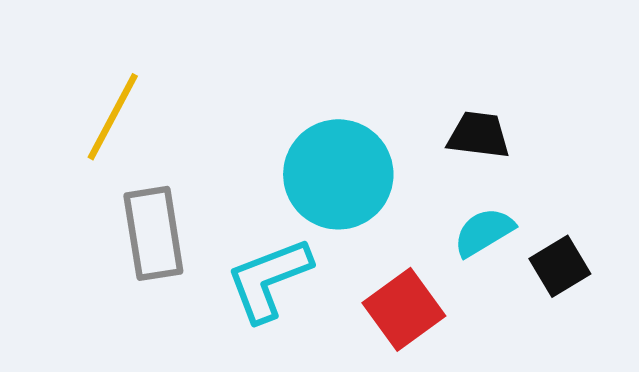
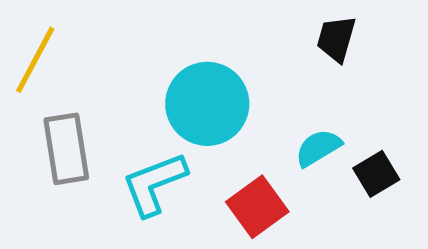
black trapezoid: (479, 135) -> (336, 39), moved, turned -81

